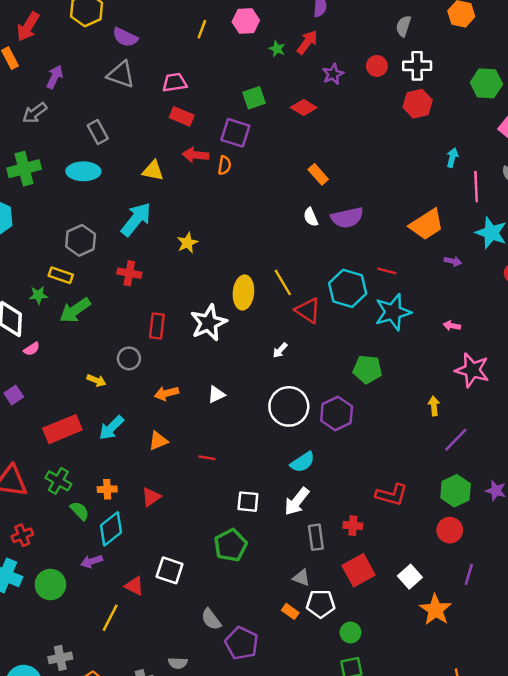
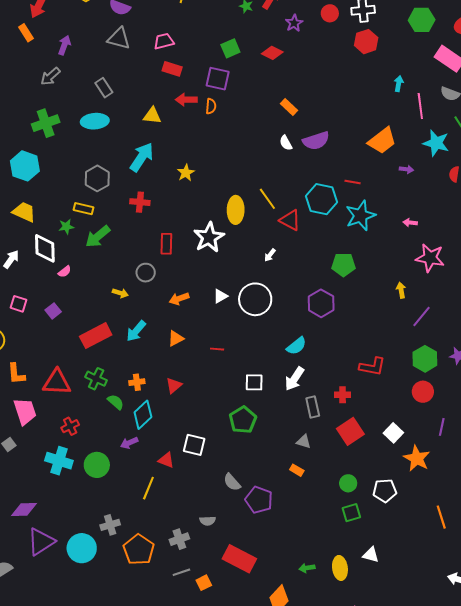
white circle: (289, 406) -> (255, 299), moved
white pentagon: (321, 604) -> (385, 491), moved

